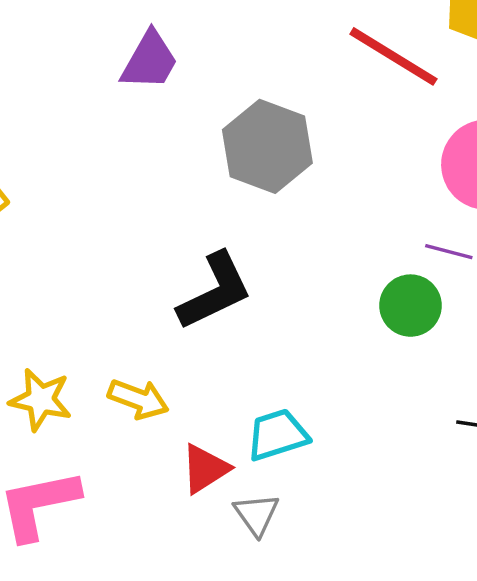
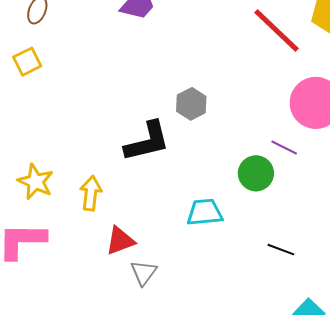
gray hexagon: (267, 146) -> (191, 104), moved, size x0.6
yellow arrow: (138, 399) -> (91, 193), turned -116
cyan trapezoid: (277, 435) -> (205, 212), moved

